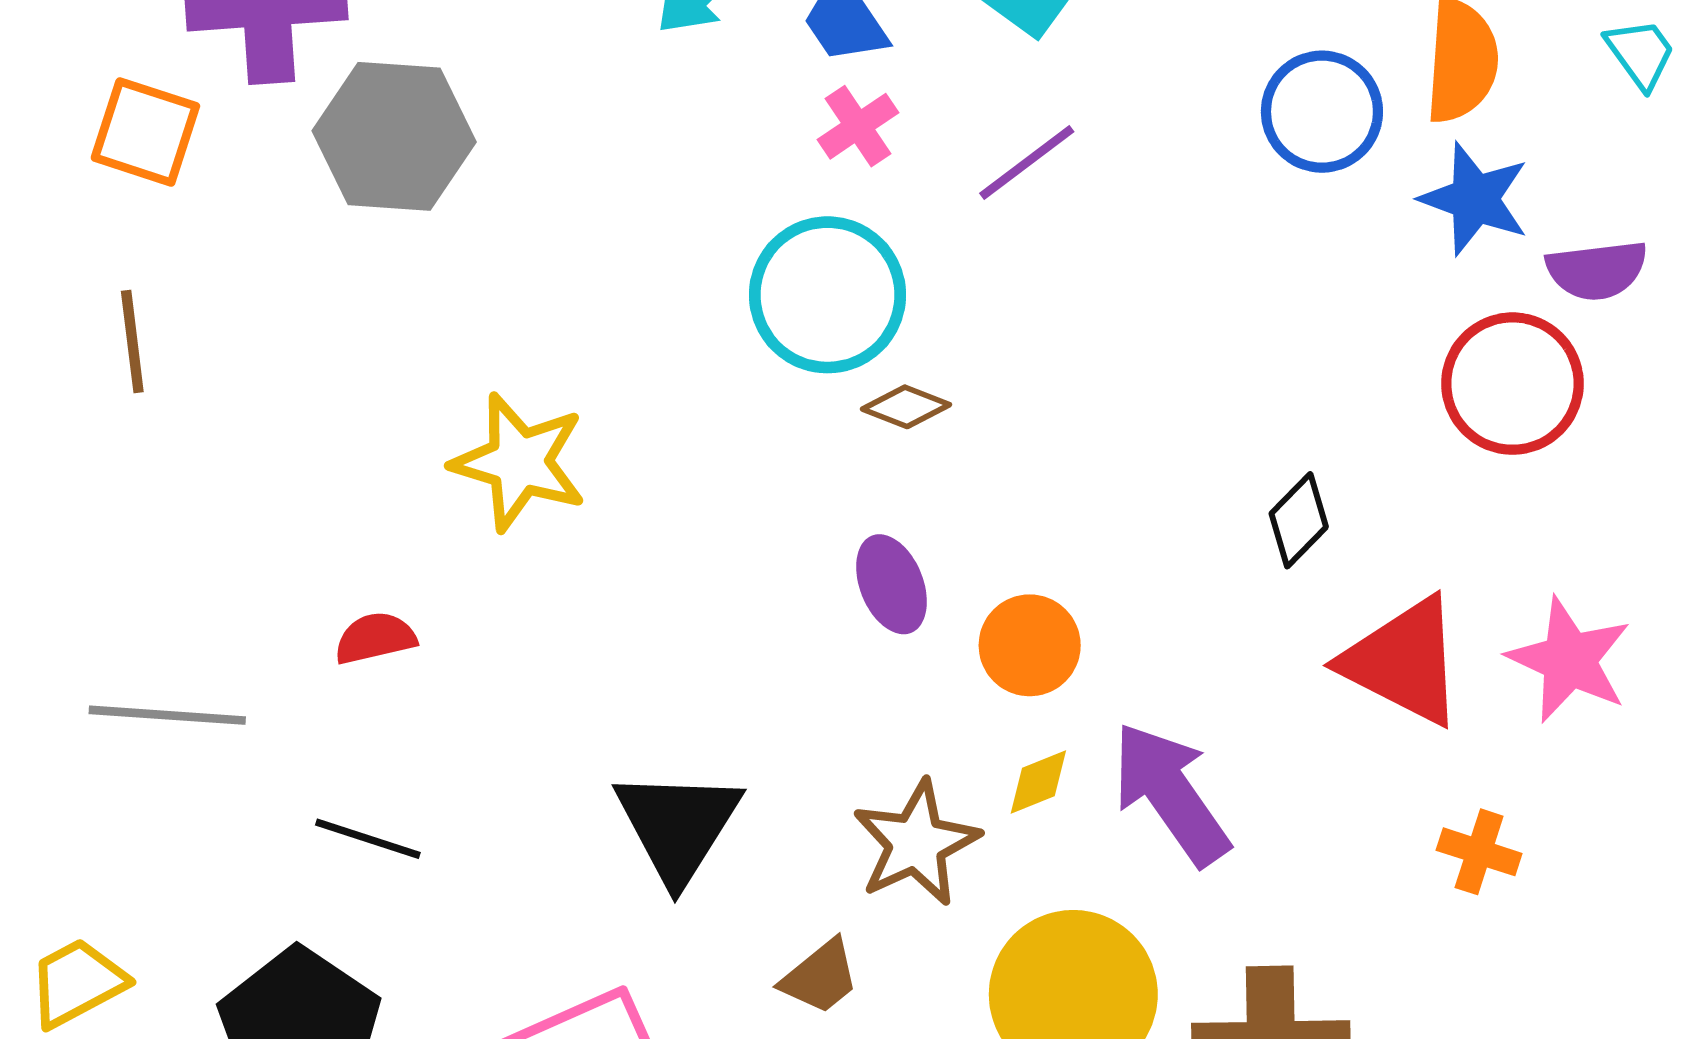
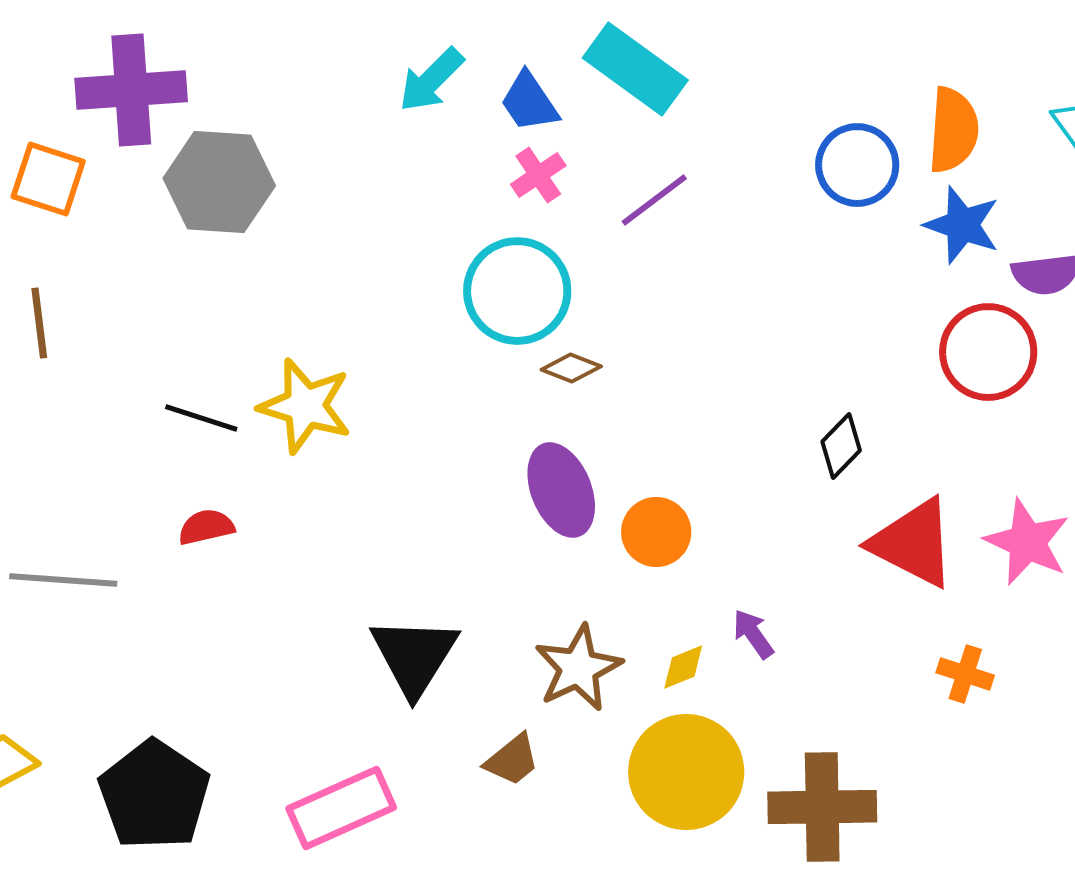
purple ellipse: (891, 584) -> (561, 490), size x1.4
yellow diamond: (1038, 782) -> (683, 667), moved
purple arrow: (1171, 794) -> (753, 634), size x0.5
black line: (368, 839) -> (201, 418), moved

